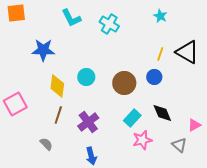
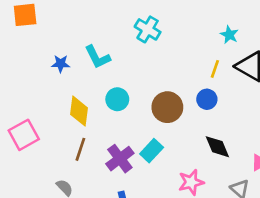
cyan star: (160, 16) -> (229, 35), moved
cyan L-shape: (71, 18) -> (98, 57), moved
blue star: (43, 50) -> (61, 64), size x0.6
cyan rectangle: (132, 118) -> (152, 151), moved

